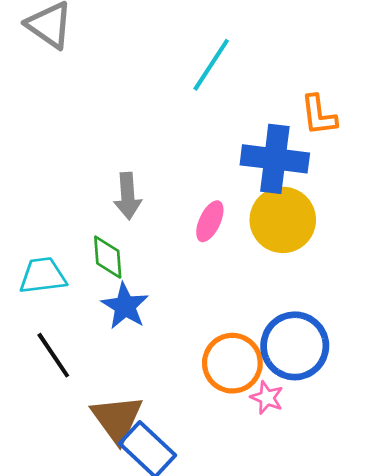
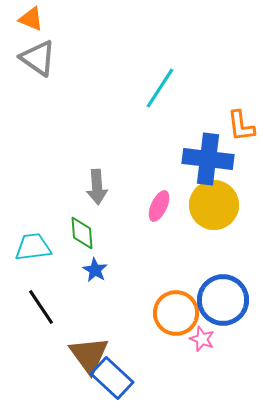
blue star: (125, 306) -> (95, 270), size x0.7

